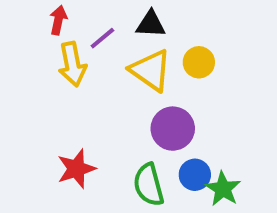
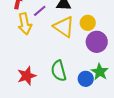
purple circle: (173, 129) -> (97, 42), moved
green semicircle: (149, 185) -> (59, 71), moved
green star: (223, 189) -> (100, 72), moved

